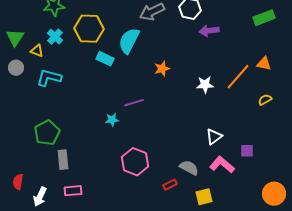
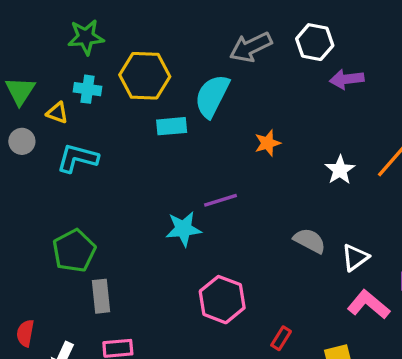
cyan cross: (55, 37) -> (88, 89), turned -35
cyan rectangle: (105, 59) -> (172, 126), turned -30
white star: (205, 85) -> (340, 170), turned -30
cyan star: (112, 120) -> (183, 229), size x1.5
gray semicircle: (189, 168) -> (310, 241), moved
red rectangle: (170, 185) -> (281, 338), turned -32

